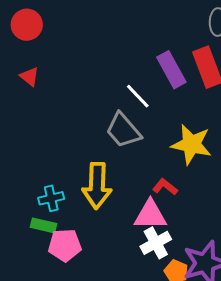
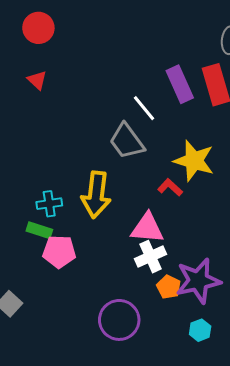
red L-shape: (165, 187) -> (170, 187), moved

